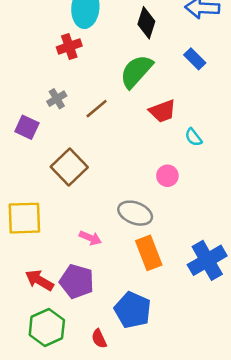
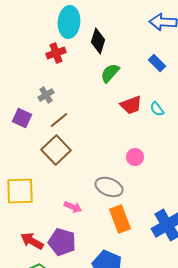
black diamond: (146, 23) -> (98, 41), moved
green semicircle: (136, 71) -> (110, 73), size x0.7
brown line: (97, 109) -> (59, 120), moved
cyan semicircle: (194, 137) -> (157, 109), moved

